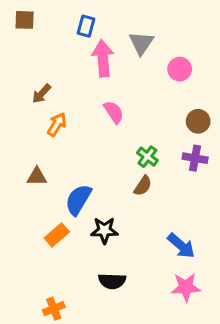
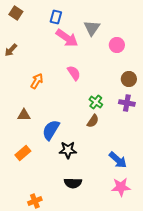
brown square: (25, 20) -> (16, 13), turned 32
pink arrow: (103, 58) -> (67, 38), turned 130
brown arrow: (41, 94) -> (11, 50), moved
orange rectangle: (57, 235) -> (23, 153), moved

